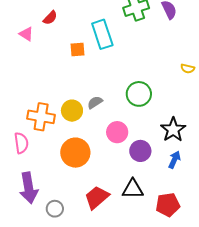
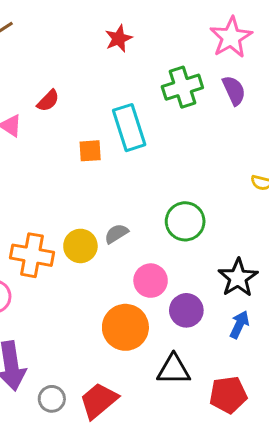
orange circle: (75, 153) -> (125, 327), moved
red trapezoid: (97, 197) -> (99, 401), moved

